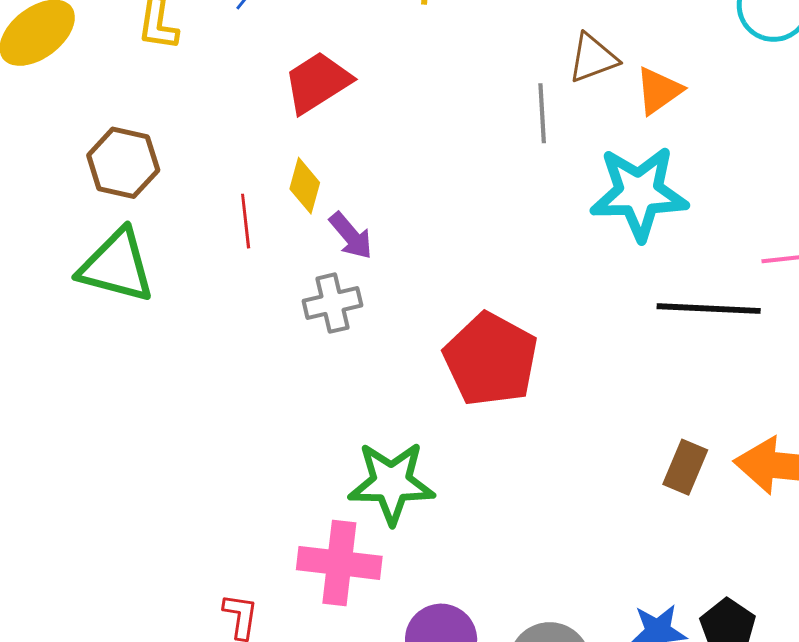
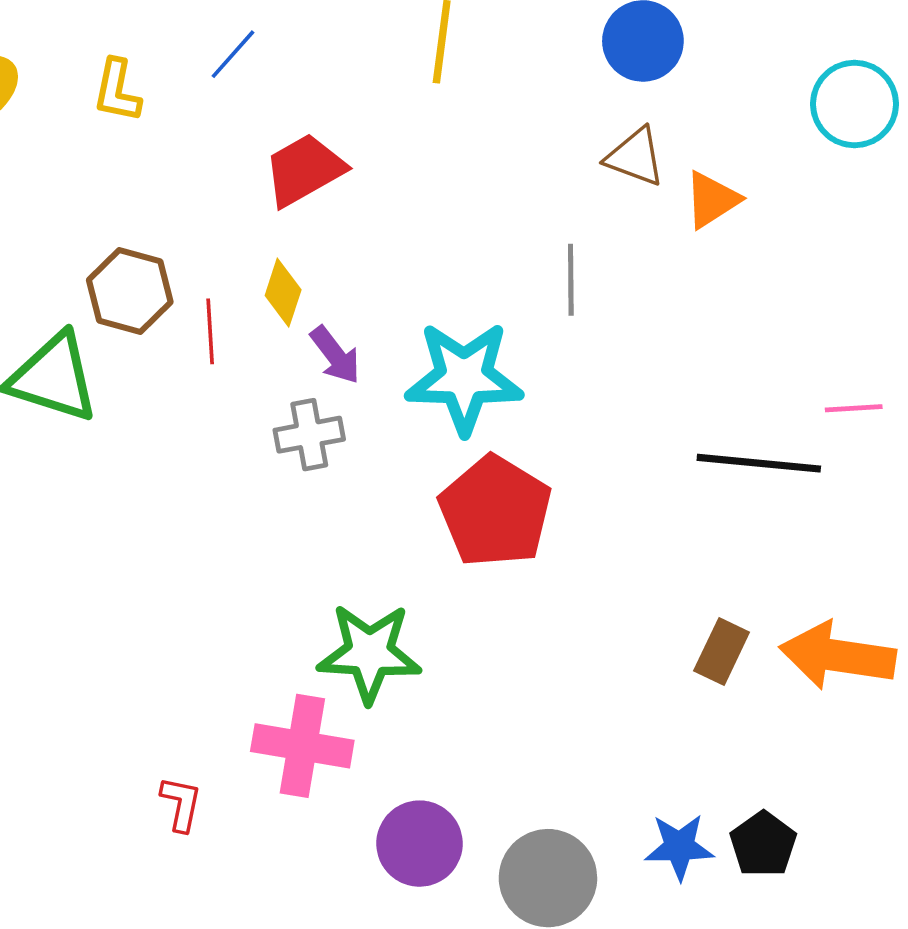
brown triangle: (593, 58) -> (635, 157), turned 38
gray line: (542, 113) -> (571, 280), moved
brown hexagon: (123, 163) -> (130, 291), moved
cyan star: (639, 193) -> (464, 378), moved

